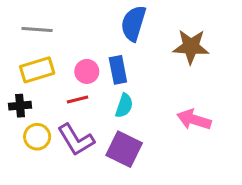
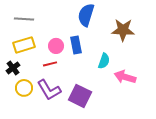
black cross: (20, 106) -> (13, 68), turned -32
cyan semicircle: (124, 106) -> (104, 61), moved

